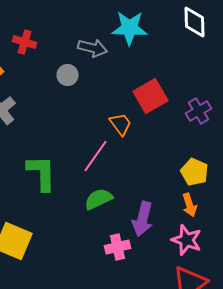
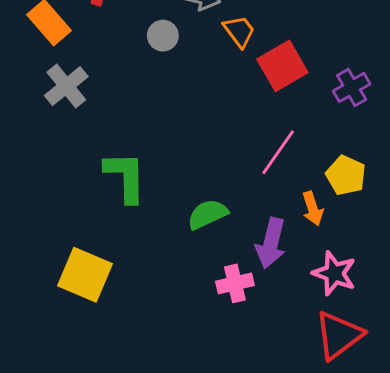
orange trapezoid: (120, 124) -> (239, 31), moved
pink line: (96, 156) -> (278, 152), moved
orange arrow: (190, 205) -> (313, 209), moved

